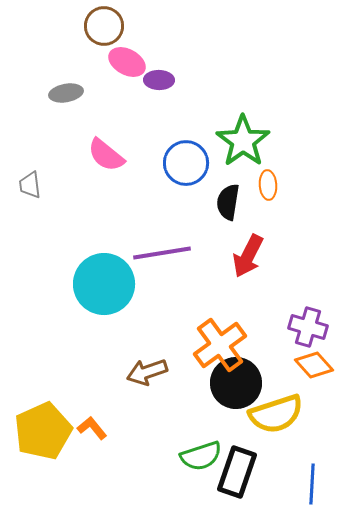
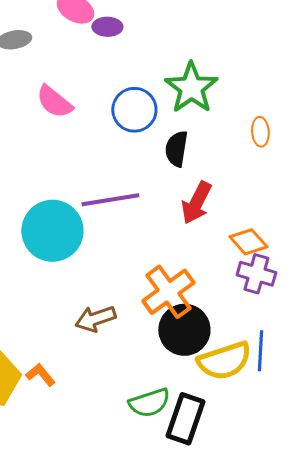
orange ellipse: (268, 185) -> (260, 132), moved
orange diamond: (314, 365) -> (248, 242), moved
blue line: (312, 484) -> (260, 351), moved

